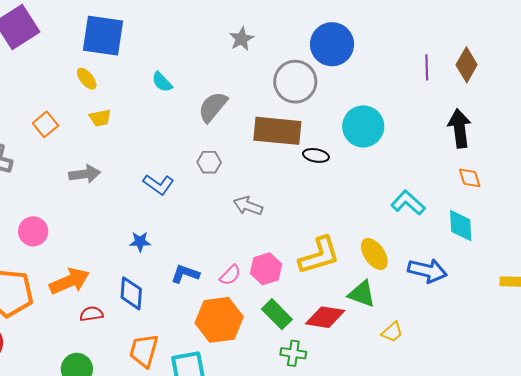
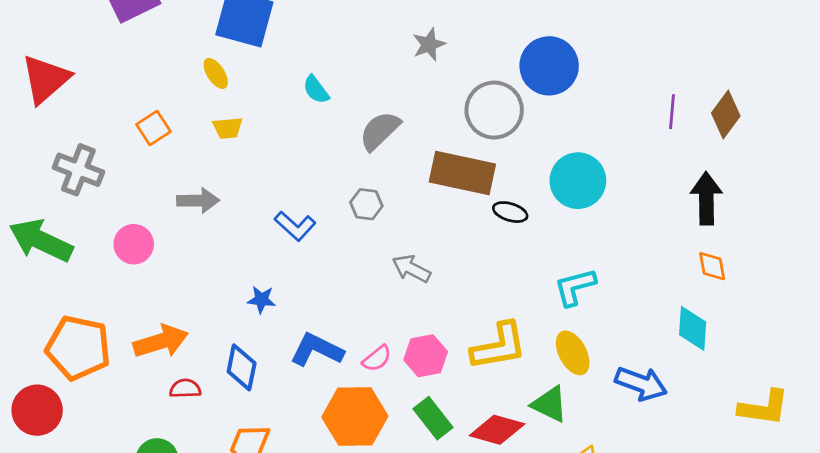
cyan L-shape: (408, 203) -> (575, 287), moved, turned -64
pink circle: (33, 231) -> (134, 244), moved
blue L-shape: (185, 274) -> (317, 350), size x1.4

